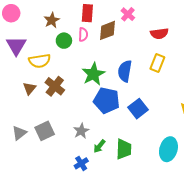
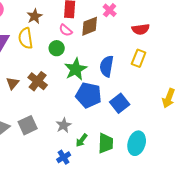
pink semicircle: (83, 35) -> (66, 30), turned 128
green circle: (64, 41) -> (57, 48), moved
yellow semicircle: (40, 61) -> (26, 38), moved, turned 90
cyan ellipse: (168, 149) -> (137, 143), moved

